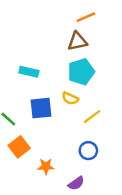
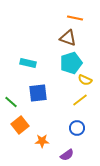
orange line: (86, 17) -> (75, 18), turned 35
brown triangle: (77, 41) -> (68, 38), turned 30
yellow semicircle: (70, 98) -> (85, 80), moved

